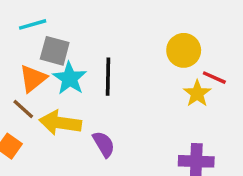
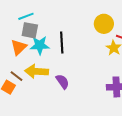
cyan line: (33, 24) -> (26, 16), moved
cyan star: (70, 78) -> (40, 45), turned -30
brown line: (23, 109) -> (16, 76), moved

